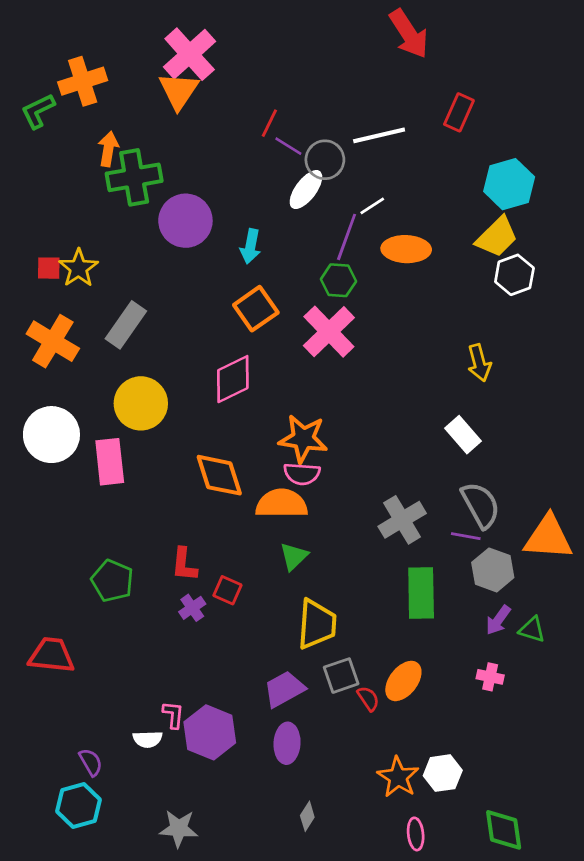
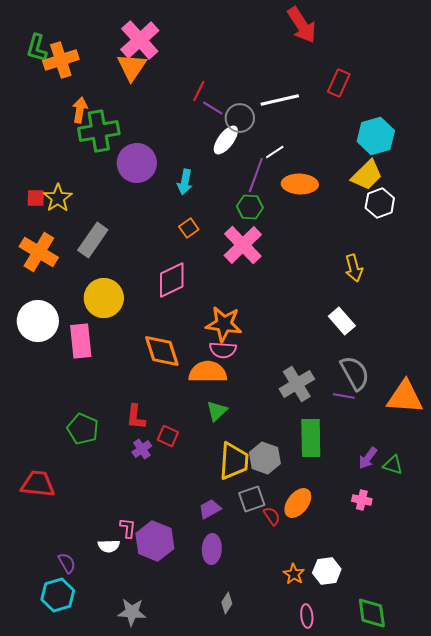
green L-shape: (38, 111) -> (37, 48), moved, turned -48
orange square: (256, 309) -> (189, 228), size x0.6
gray hexagon: (493, 570) -> (265, 458), moved
purple trapezoid: (284, 689) -> (210, 509), size x0.7
orange star: (398, 777) -> (294, 574), size x0.7

